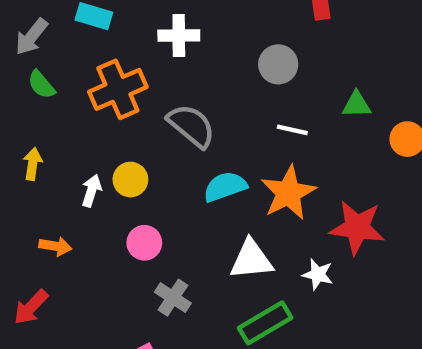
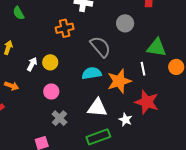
orange cross: (118, 89) -> (65, 28), moved, size x0.7
green triangle: (357, 105) -> (156, 48), size x1.5
gray semicircle: (191, 126) -> (100, 47), moved
white line: (292, 130) -> (143, 69), moved, turned 56

